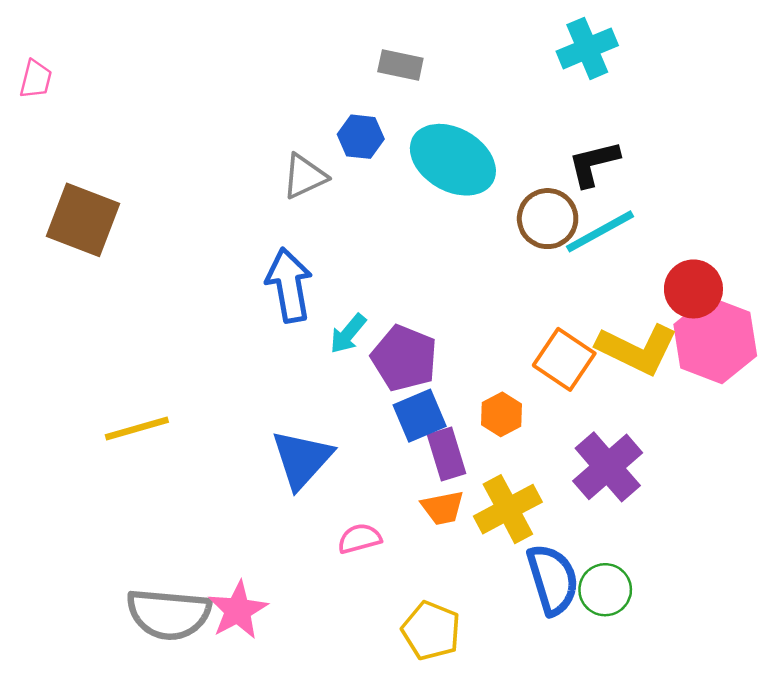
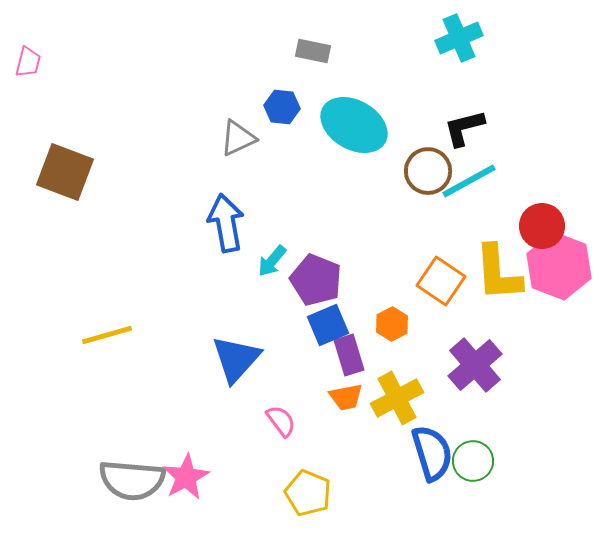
yellow L-shape: (637, 349) -> (498, 273), turned 60
pink semicircle: (359, 539) -> (281, 421), turned 68
yellow pentagon: (431, 631) -> (308, 493), moved

